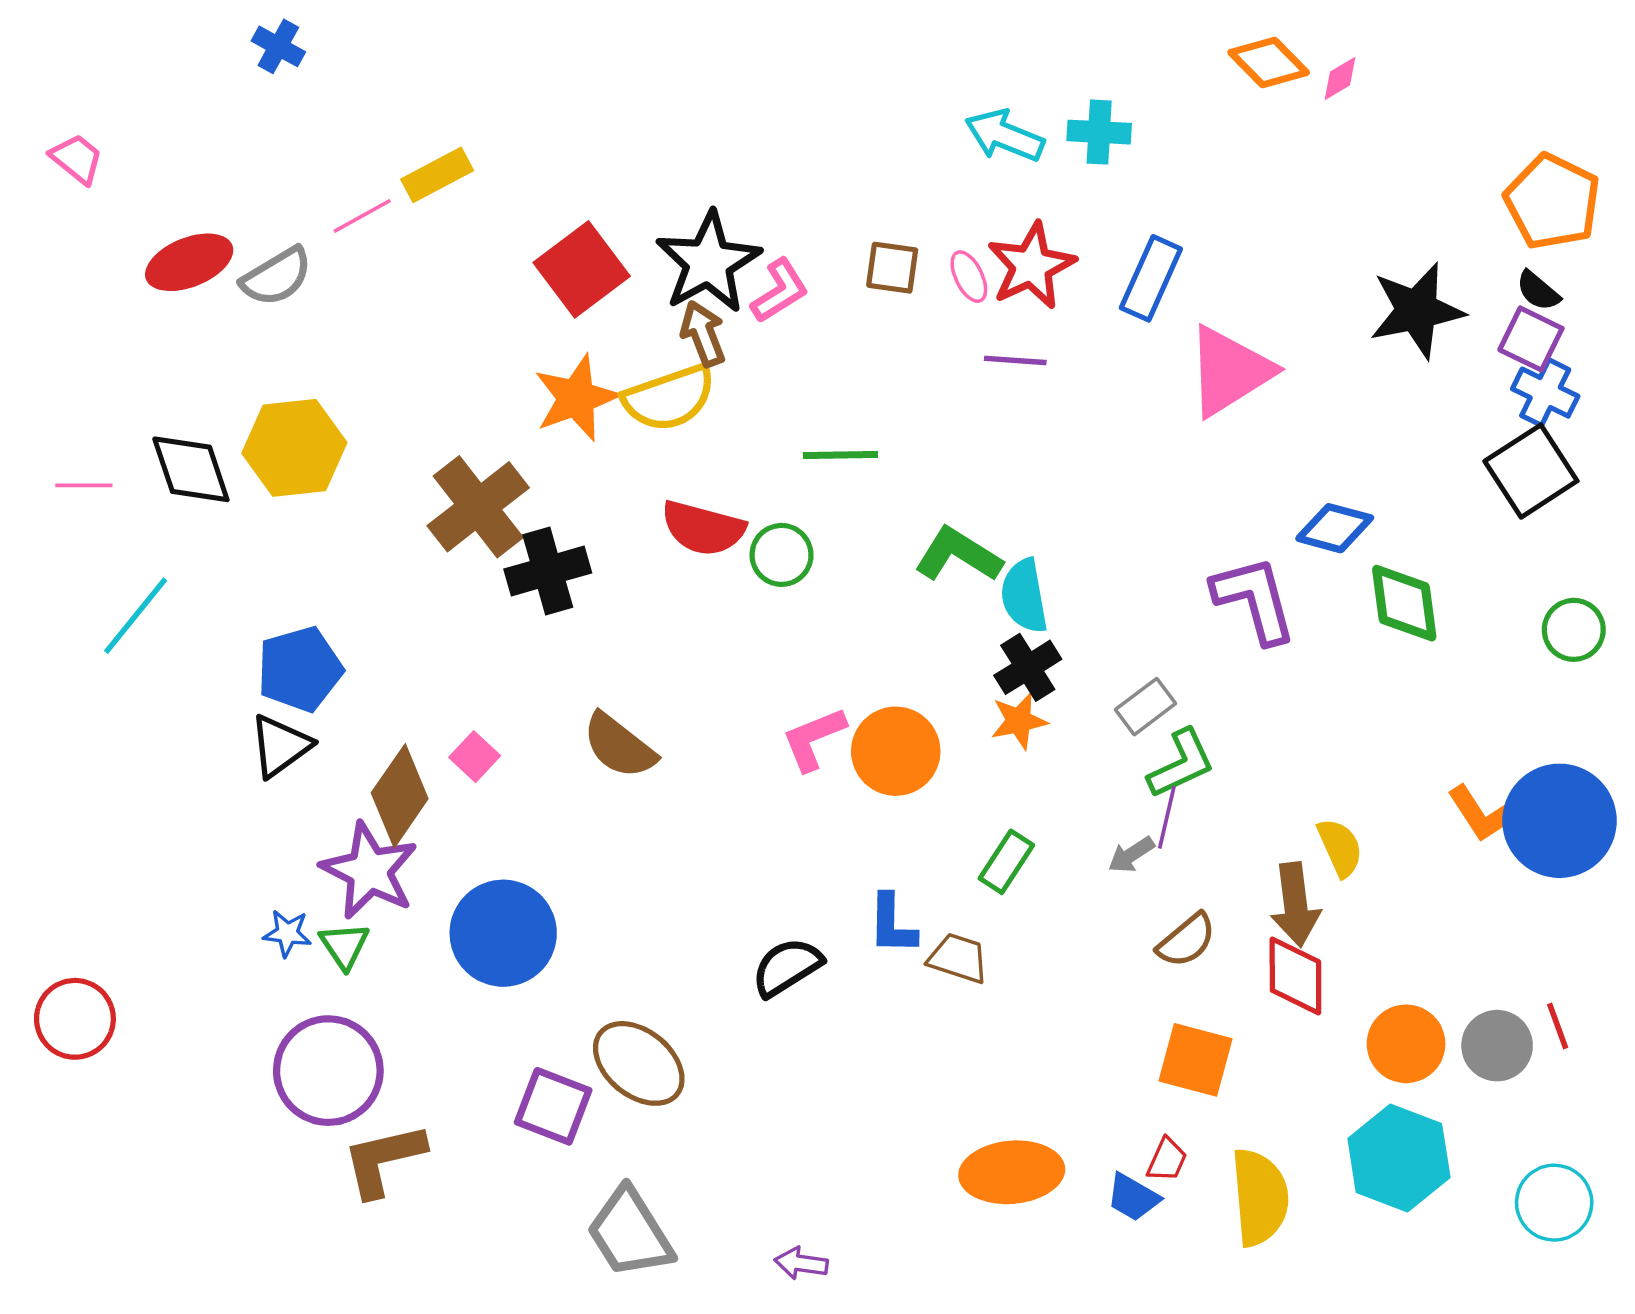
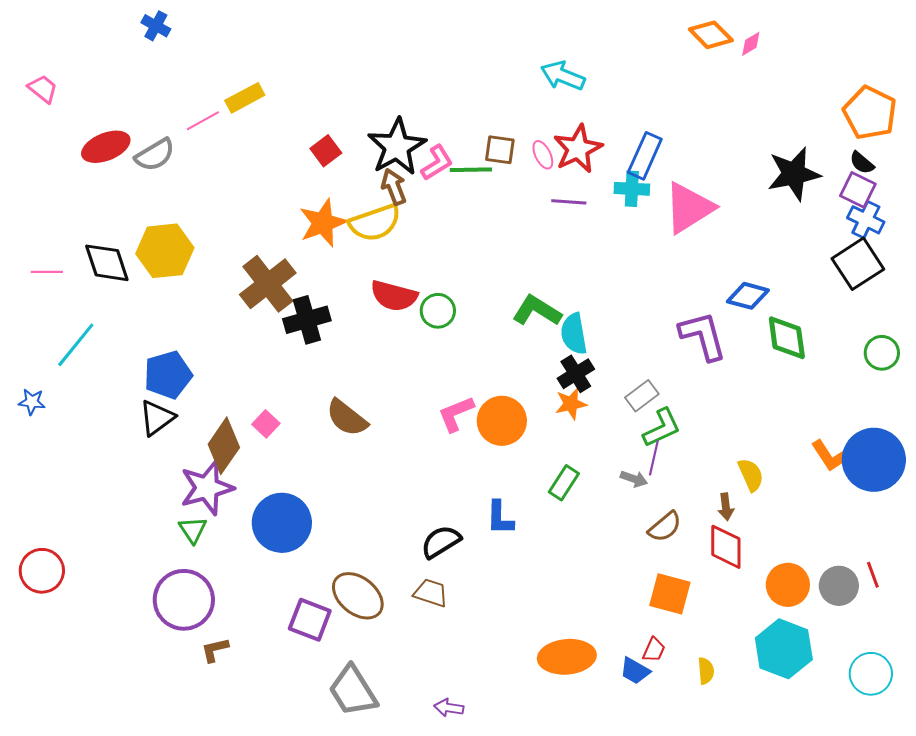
cyan cross: (1099, 132) -> (632, 189), moved
red square: (582, 269) -> (326, 151), size x0.6
green line: (840, 455) -> (471, 170), moved
gray arrow: (1131, 855) -> (634, 479), turned -128
purple star: (369, 871) -> (207, 488), turned 30
brown arrow: (1295, 905) -> (726, 507), size x0.6
blue star: (287, 933) -> (32, 402), moved
brown trapezoid: (958, 958) -> (431, 593), moved
brown L-shape: (384, 1160) -> (215, 650), size x0.6
yellow semicircle: (1260, 1197) -> (706, 671), size x0.5

